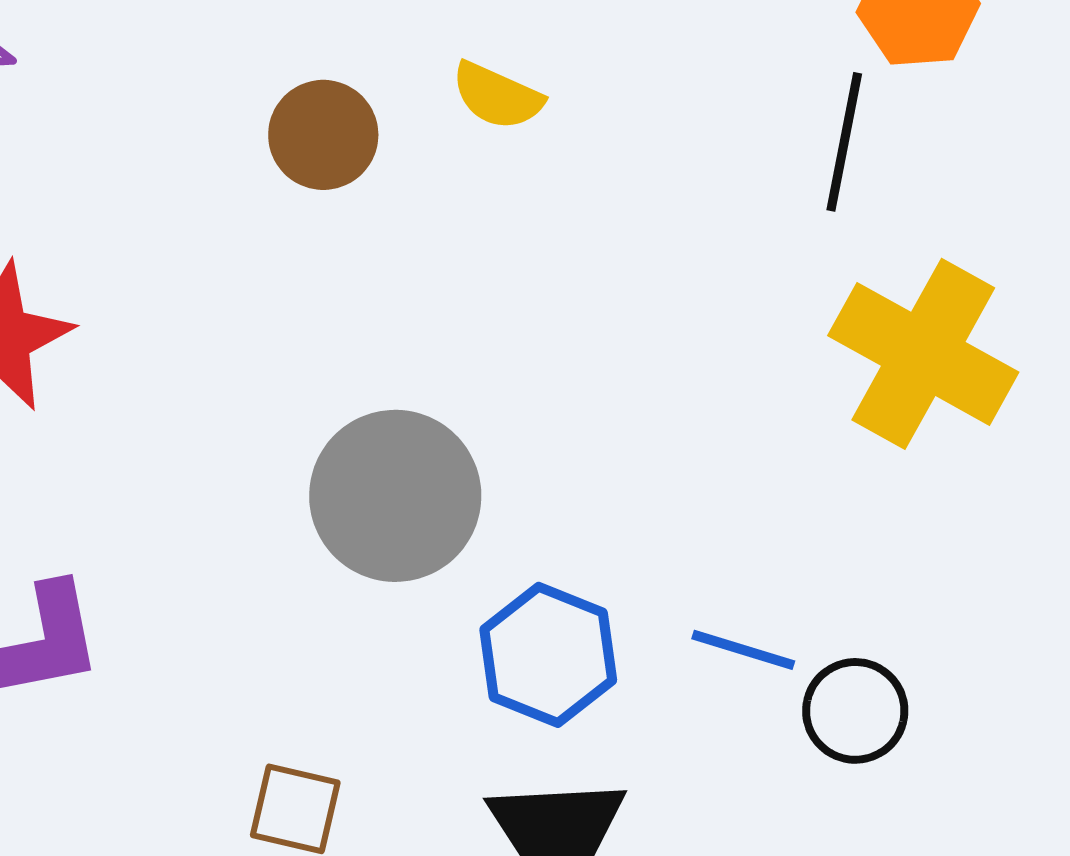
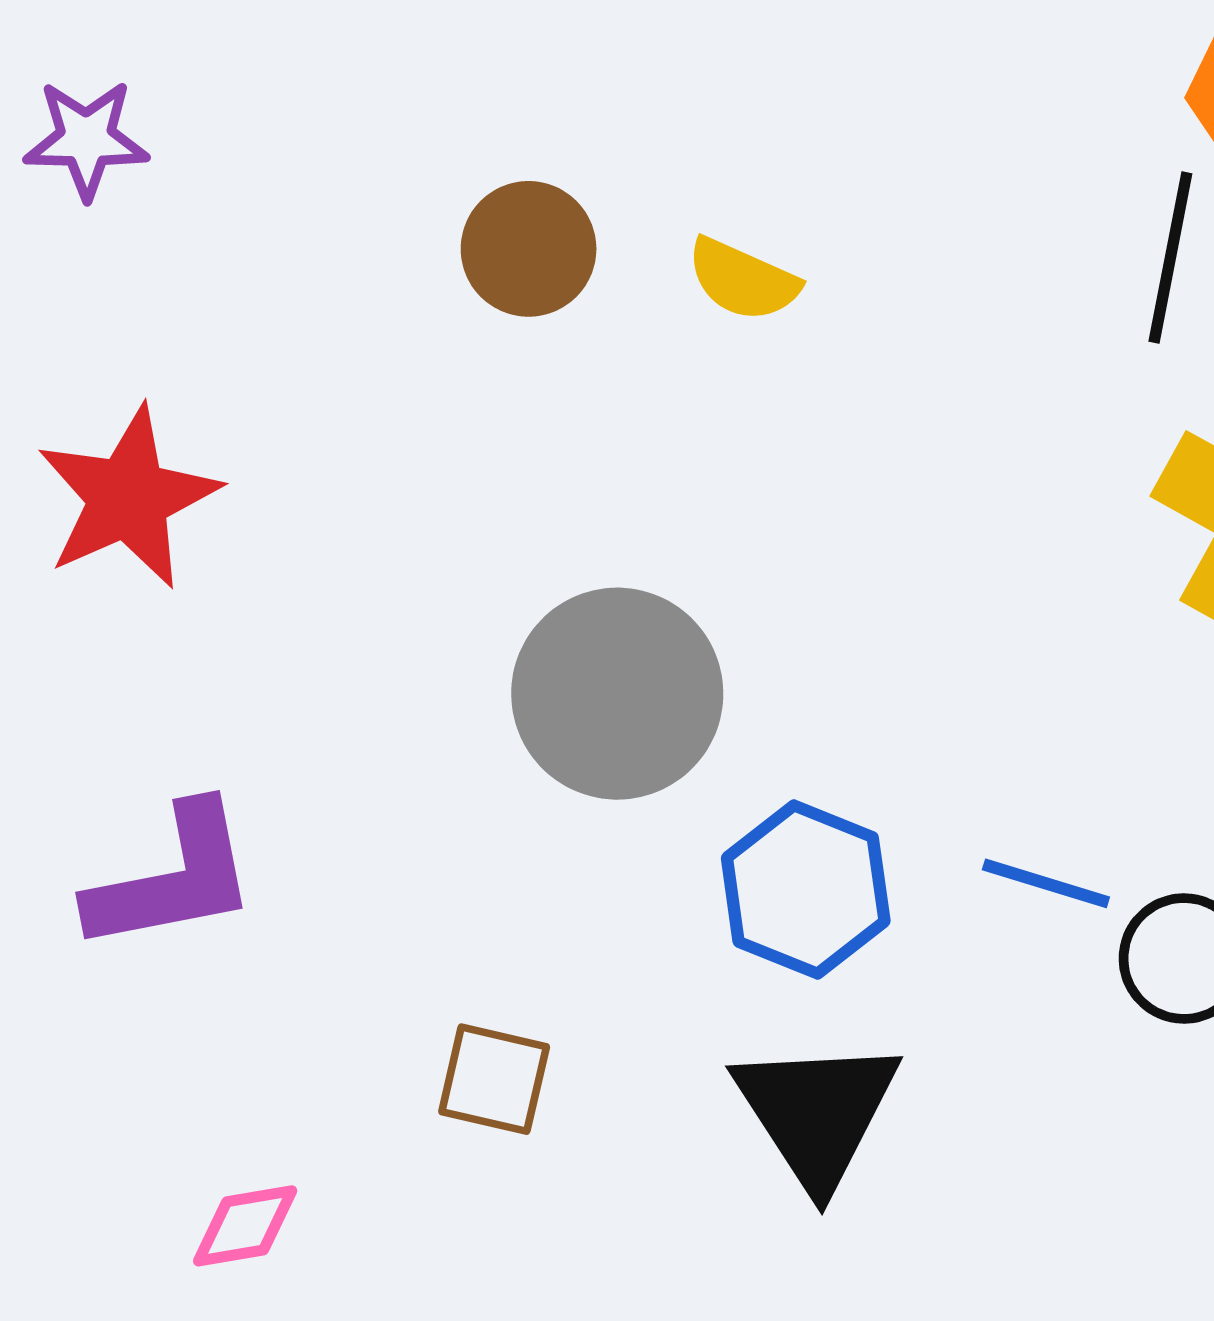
yellow semicircle: (497, 96) -> (743, 280), moved

